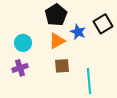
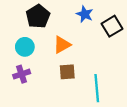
black pentagon: (56, 15) -> (38, 16), moved
blue star: (78, 32) -> (85, 14), moved

